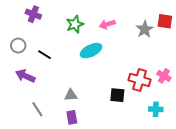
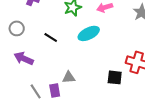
black line: (45, 55) -> (51, 37), moved
purple rectangle: (72, 117) -> (55, 90), moved

